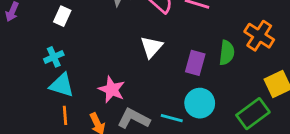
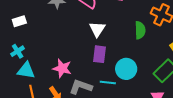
white rectangle: (62, 16) -> (19, 21), turned 56
white triangle: (151, 47) -> (97, 29), moved
purple rectangle: (195, 63) -> (100, 54), moved

